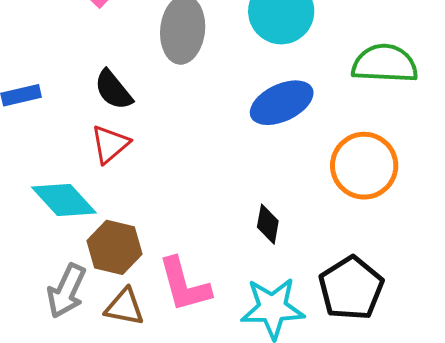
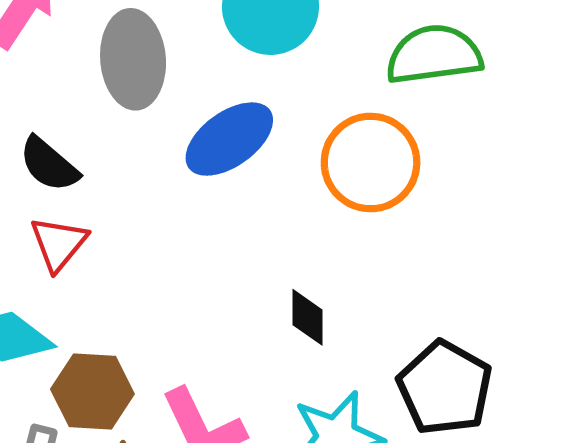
blue ellipse: (282, 103) -> (229, 139), moved
orange circle: (364, 166) -> (371, 163), moved

